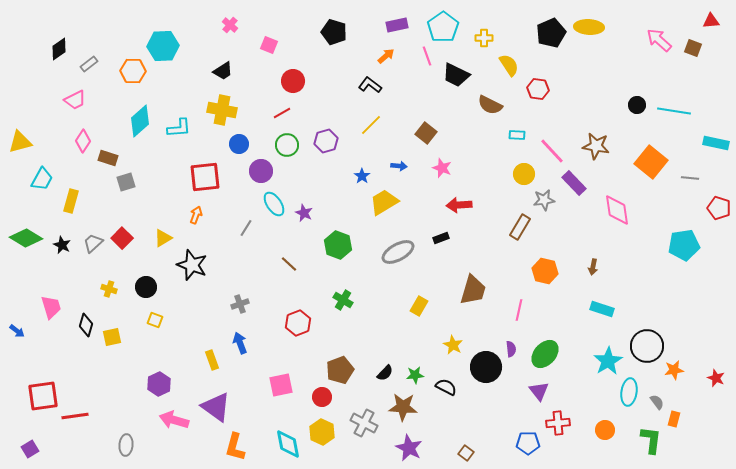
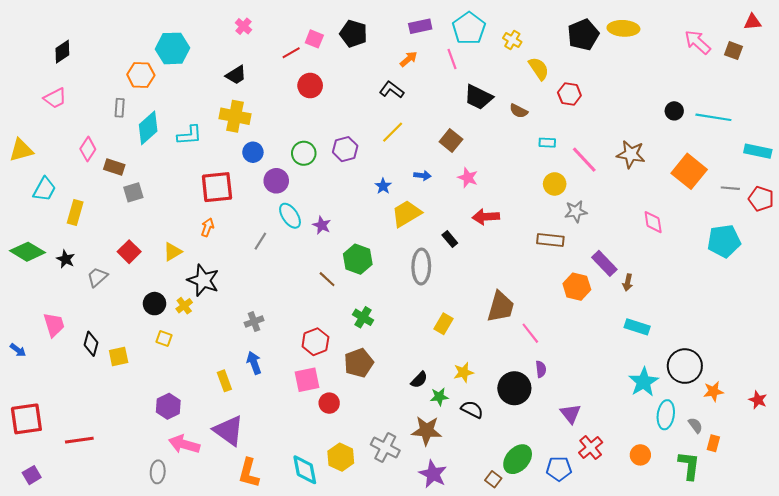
yellow cross: (484, 38) -> (512, 40), turned 30
pink square: (269, 45) -> (314, 39), moved
gray rectangle: (89, 64) -> (120, 108), moved, turned -48
black trapezoid: (456, 75) -> (478, 97), moved
pink trapezoid: (75, 100) -> (55, 98), moved
brown semicircle: (490, 105) -> (519, 111), size x0.7
red line: (282, 113) -> (291, 53), moved
purple rectangle: (574, 183) -> (604, 263), moved
red pentagon: (719, 208) -> (761, 199), moved
pink diamond: (617, 210) -> (653, 222), size x0.7
brown rectangle: (520, 227) -> (550, 240), turned 65
black rectangle: (441, 238) -> (450, 239), moved, turned 70
gray trapezoid: (93, 243) -> (97, 277), moved
cyan pentagon: (684, 245) -> (724, 241), moved
gray ellipse: (398, 252) -> (421, 267), turned -60
brown line: (289, 264) -> (327, 279), moved
yellow cross: (109, 289) -> (184, 306), moved, turned 35
pink line: (519, 310) -> (530, 333), moved, turned -50
yellow star: (453, 345) -> (464, 372), moved, turned 30
green ellipse: (545, 354) -> (518, 459), moved
brown pentagon: (340, 370) -> (359, 363), moved
black semicircle: (385, 373) -> (419, 380), moved
pink square: (281, 385) -> (307, 380), moved
red square: (43, 396) -> (26, 419), moved
red circle: (322, 397) -> (329, 403), moved
red cross: (558, 423) -> (591, 448), turned -35
gray ellipse: (126, 445) -> (158, 472), moved

